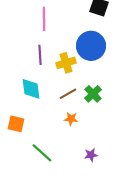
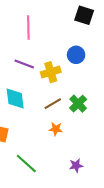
blue circle: (91, 46) -> (76, 55), size x0.6
purple line: (40, 55) -> (24, 64), turned -66

